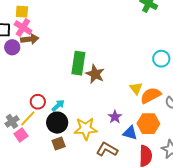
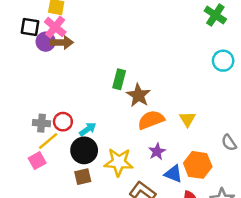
purple circle: (12, 47) -> (46, 42), moved
cyan circle: (161, 59) -> (223, 61), moved
green rectangle: (78, 63) -> (119, 79), size x0.7
orange semicircle: (151, 95) -> (151, 120), moved
gray cross: (12, 121) -> (42, 123), moved, turned 32

